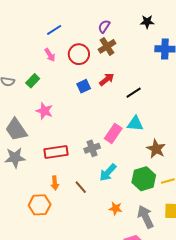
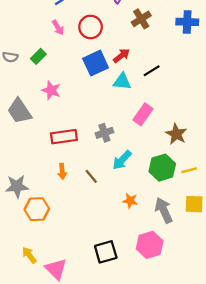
brown cross: (107, 46) -> (141, 19), moved
blue square: (84, 86) -> (96, 63), size x1.6
cyan triangle: (135, 124) -> (122, 81), moved
pink rectangle: (113, 133) -> (143, 114), moved
gray star: (15, 158) -> (17, 186), moved
orange hexagon: (40, 205) -> (37, 209), moved

